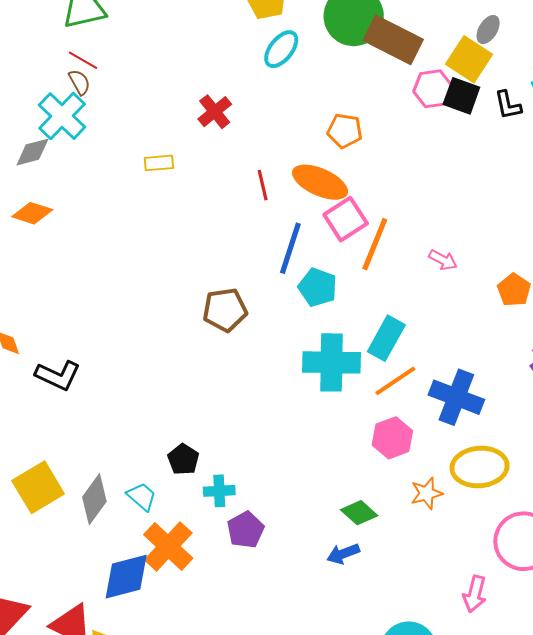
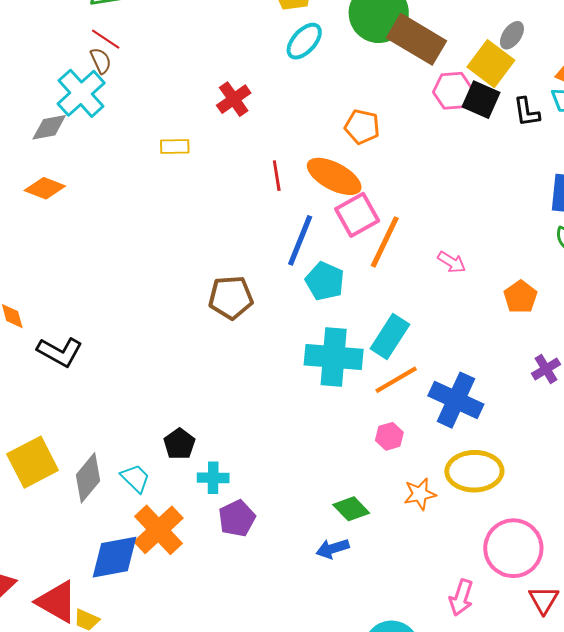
pink hexagon: (392, 438) -> (389, 436), size x0.7

